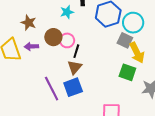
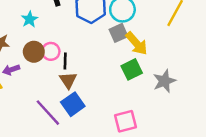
cyan star: (67, 12) -> (30, 19), moved
gray square: (125, 40) -> (119, 33), turned -35
green square: (127, 72) -> (132, 69), turned -30

